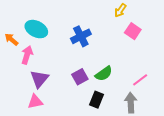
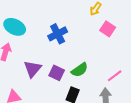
purple square: (80, 77) -> (57, 73), turned -35
purple triangle: (39, 79) -> (33, 69), moved

